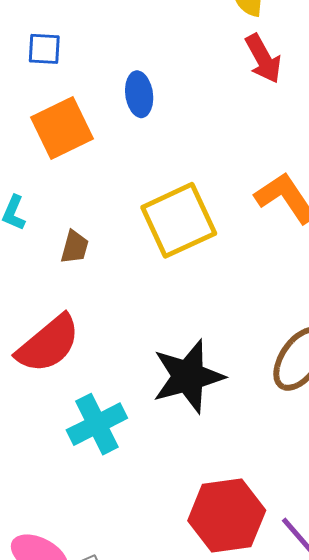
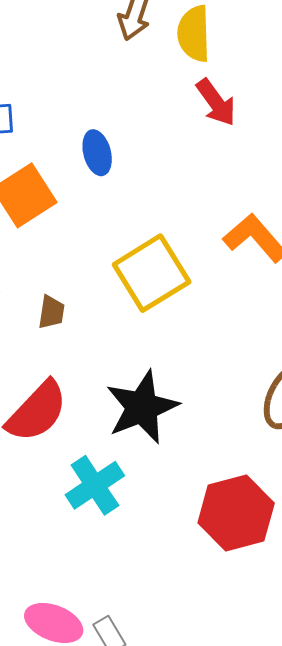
black star: (188, 376) -> (142, 407), moved
red hexagon: (227, 516) -> (236, 513), moved

